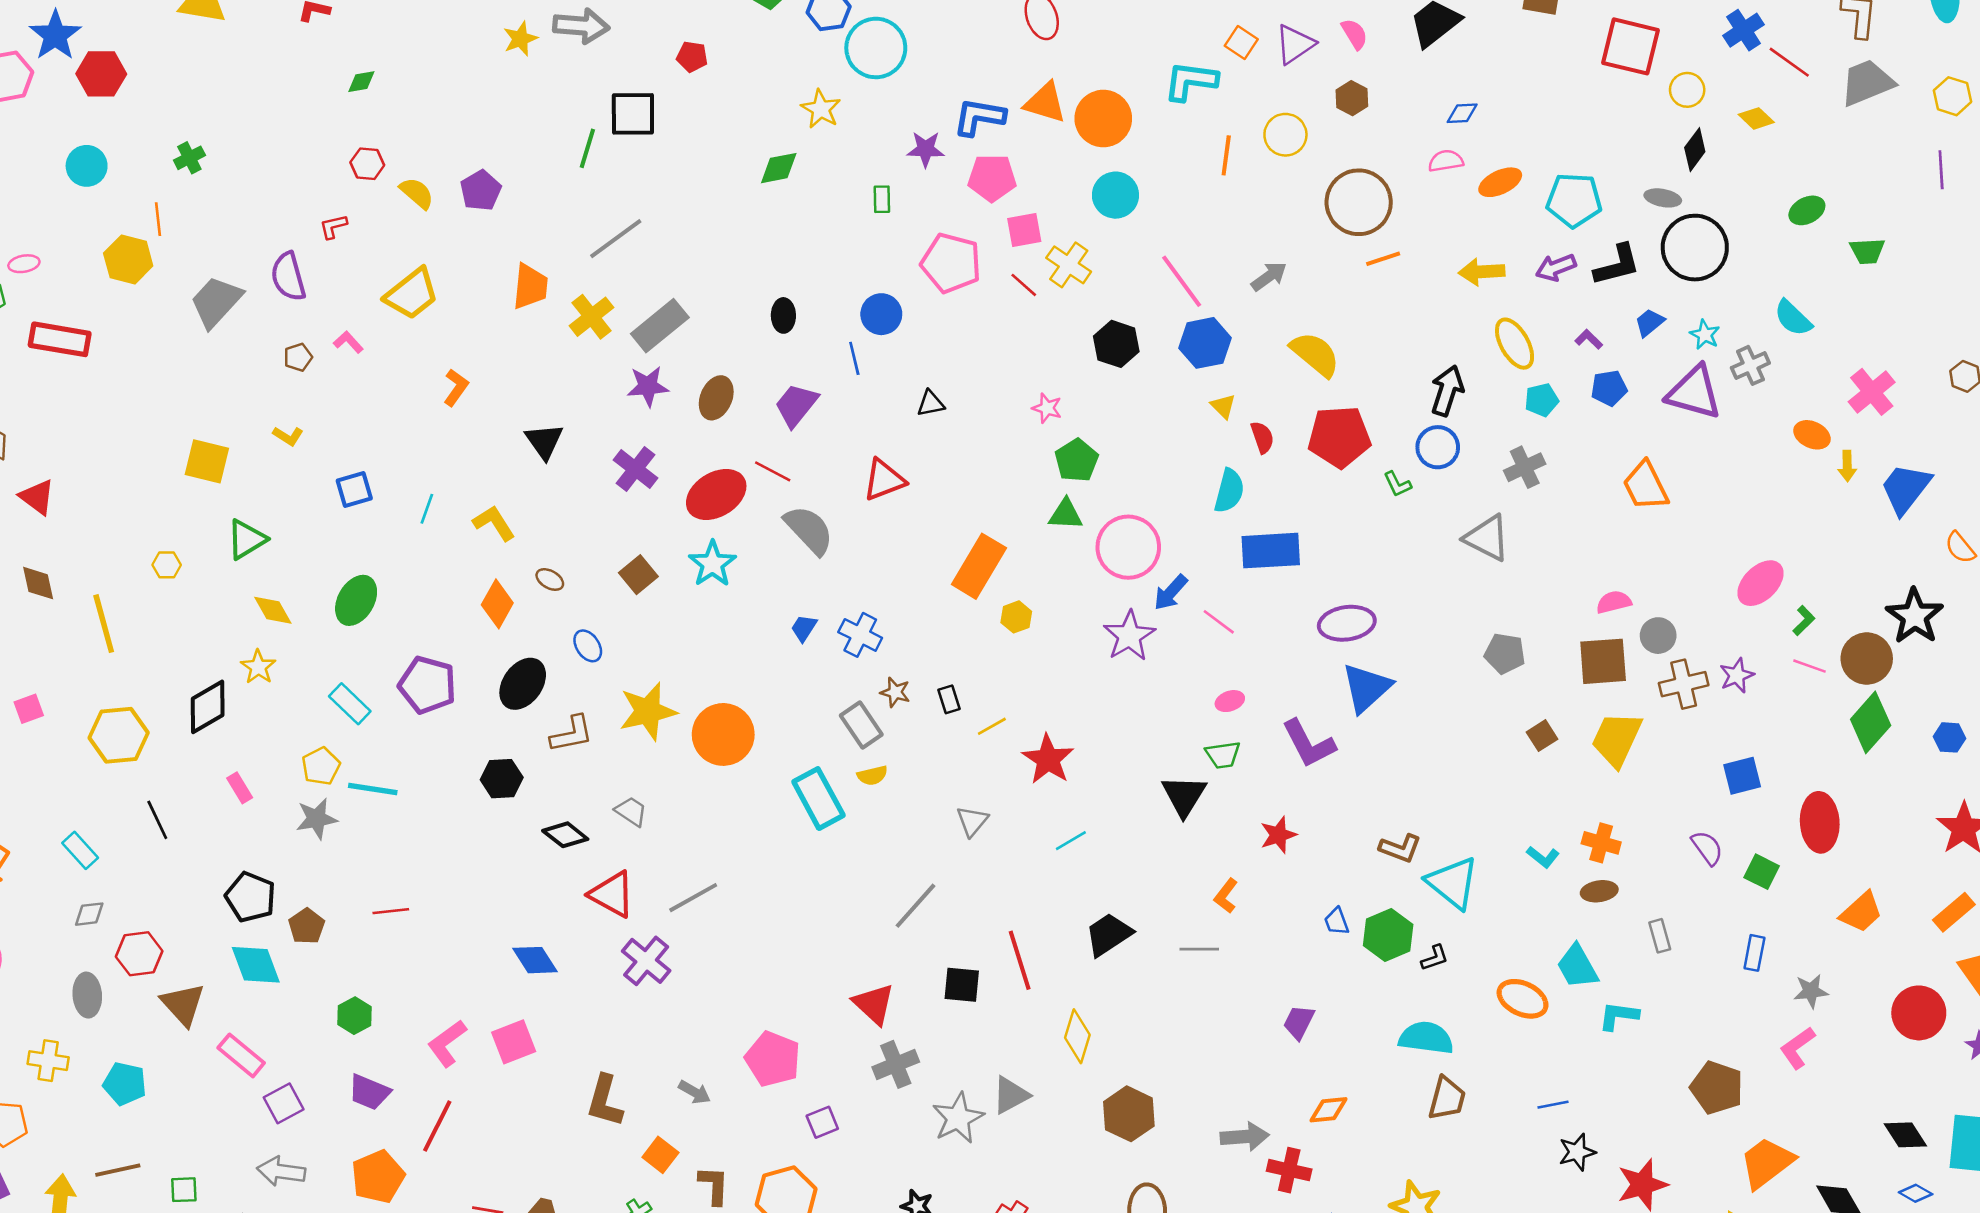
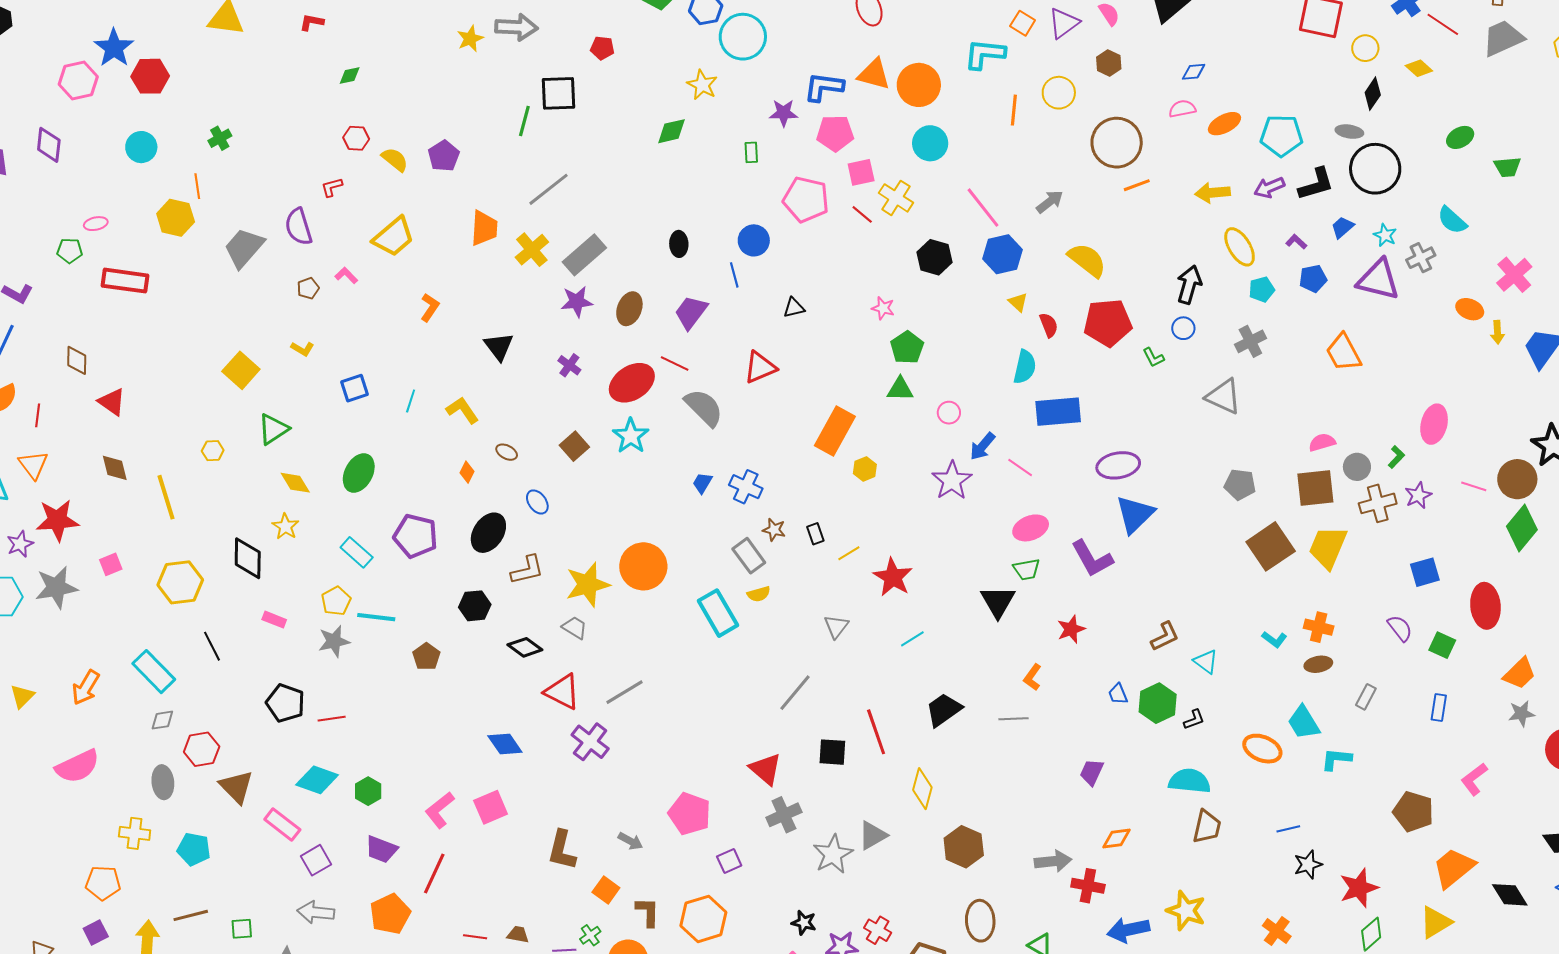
blue circle: (1438, 447) -> (1183, 328), size x0.7
yellow square: (207, 461) -> (241, 370), turned 30
purple cross: (635, 469) -> (569, 365), size x0.7
pink circle: (1128, 547) -> (949, 413), size x0.5
pink ellipse: (1760, 583) -> (1434, 424), turned -30
orange diamond: (497, 604) -> (467, 472), size x0.6
green L-shape: (1804, 621) -> (1396, 457), moved
pink ellipse: (1230, 701) -> (1031, 528), size x1.6
black diamond: (208, 707) -> (248, 558), turned -57
yellow star: (648, 711) -> (588, 585), moved
brown square: (1542, 736) -> (1271, 546), size x2.0
pink rectangle: (240, 788) -> (274, 620), turned -35
brown L-shape: (1400, 848) -> (1165, 636), turned -44
cyan rectangle: (80, 850) -> (154, 672), size x1.5
cyan triangle: (1453, 883) -> (1206, 661), size x0.6
red line: (391, 911) -> (332, 719), moved
brown pentagon: (306, 926) -> (426, 657), moved
gray rectangle: (1660, 936) -> (1366, 697), turned 45
cyan diamond: (256, 965) -> (317, 780), moved, turned -48
gray star: (1811, 991) -> (1521, 713), moved

